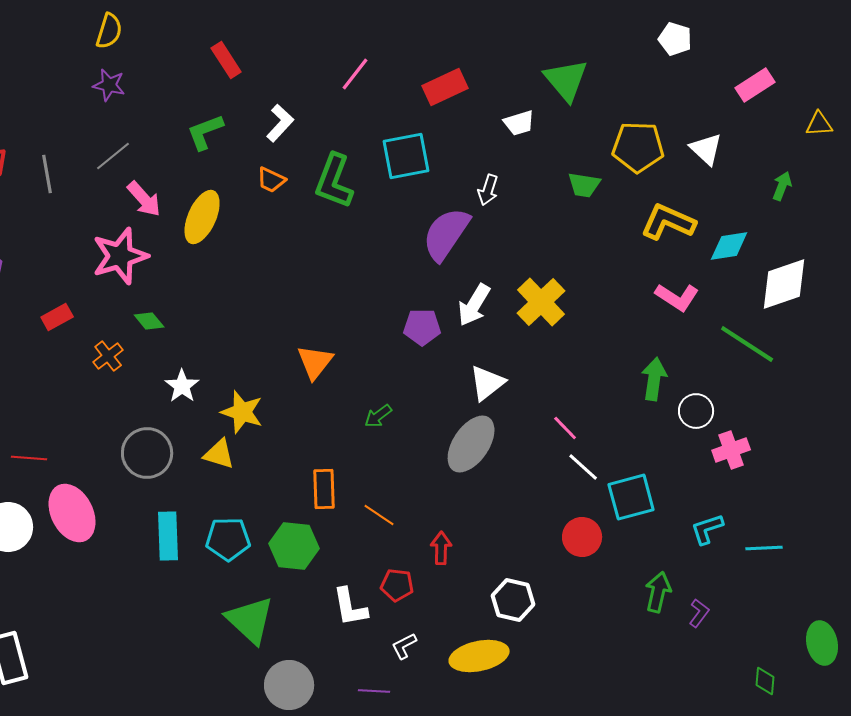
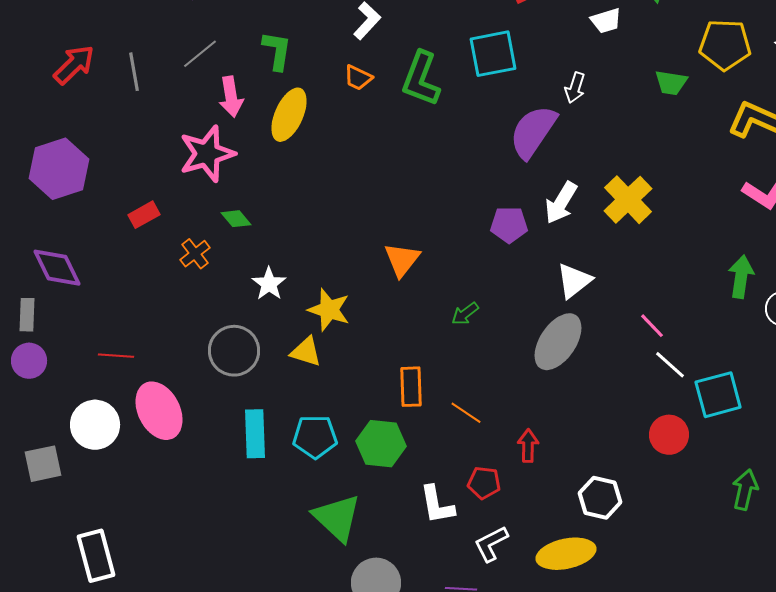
green L-shape: (205, 132) -> (277, 51), moved, turned 120
pink arrow: (144, 199) -> (231, 97), turned 33
white L-shape: (404, 646) -> (491, 544), size x1.4

